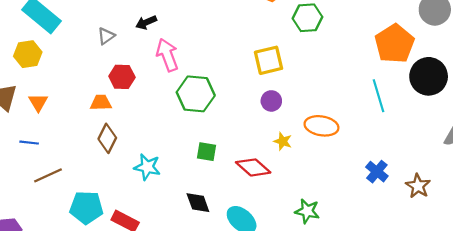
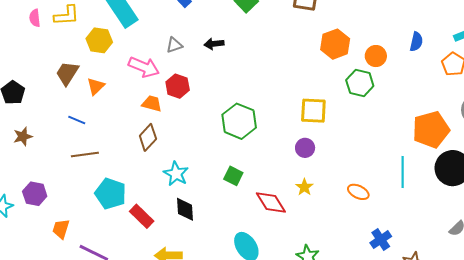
pink arrow: (167, 55) -> (144, 67), moved, turned 116
orange ellipse: (321, 126) -> (358, 192), moved, size x0.7
black diamond: (198, 203) -> (185, 209), moved

